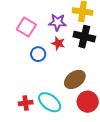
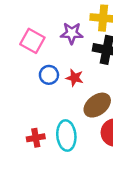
red star: (58, 43) -> (75, 78), moved
cyan ellipse: (50, 102) -> (66, 135), turned 50

